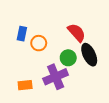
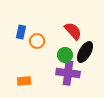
black ellipse: (89, 55) -> (85, 52), turned 55
purple cross: (56, 77) -> (68, 73), moved, turned 30

